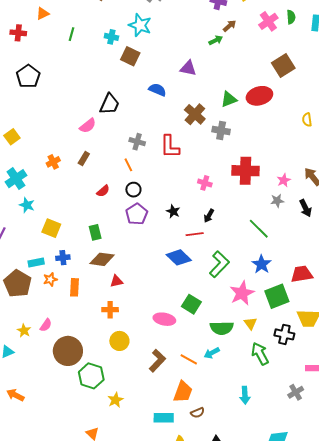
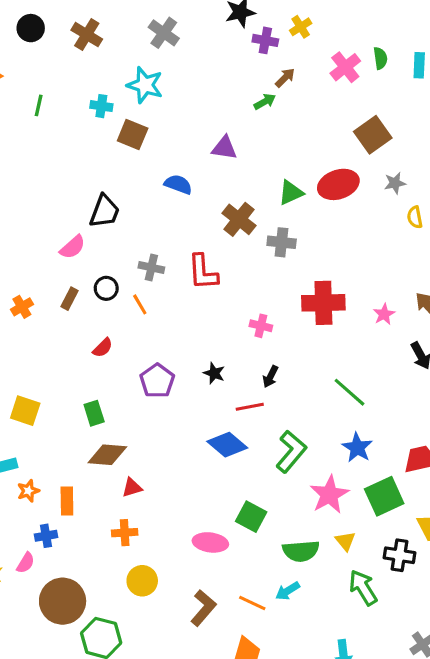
black circle: (133, 190) -> (106, 288), moved
gray star: (277, 201) -> (395, 183), moved
blue cross: (63, 258) -> (46, 536), moved

